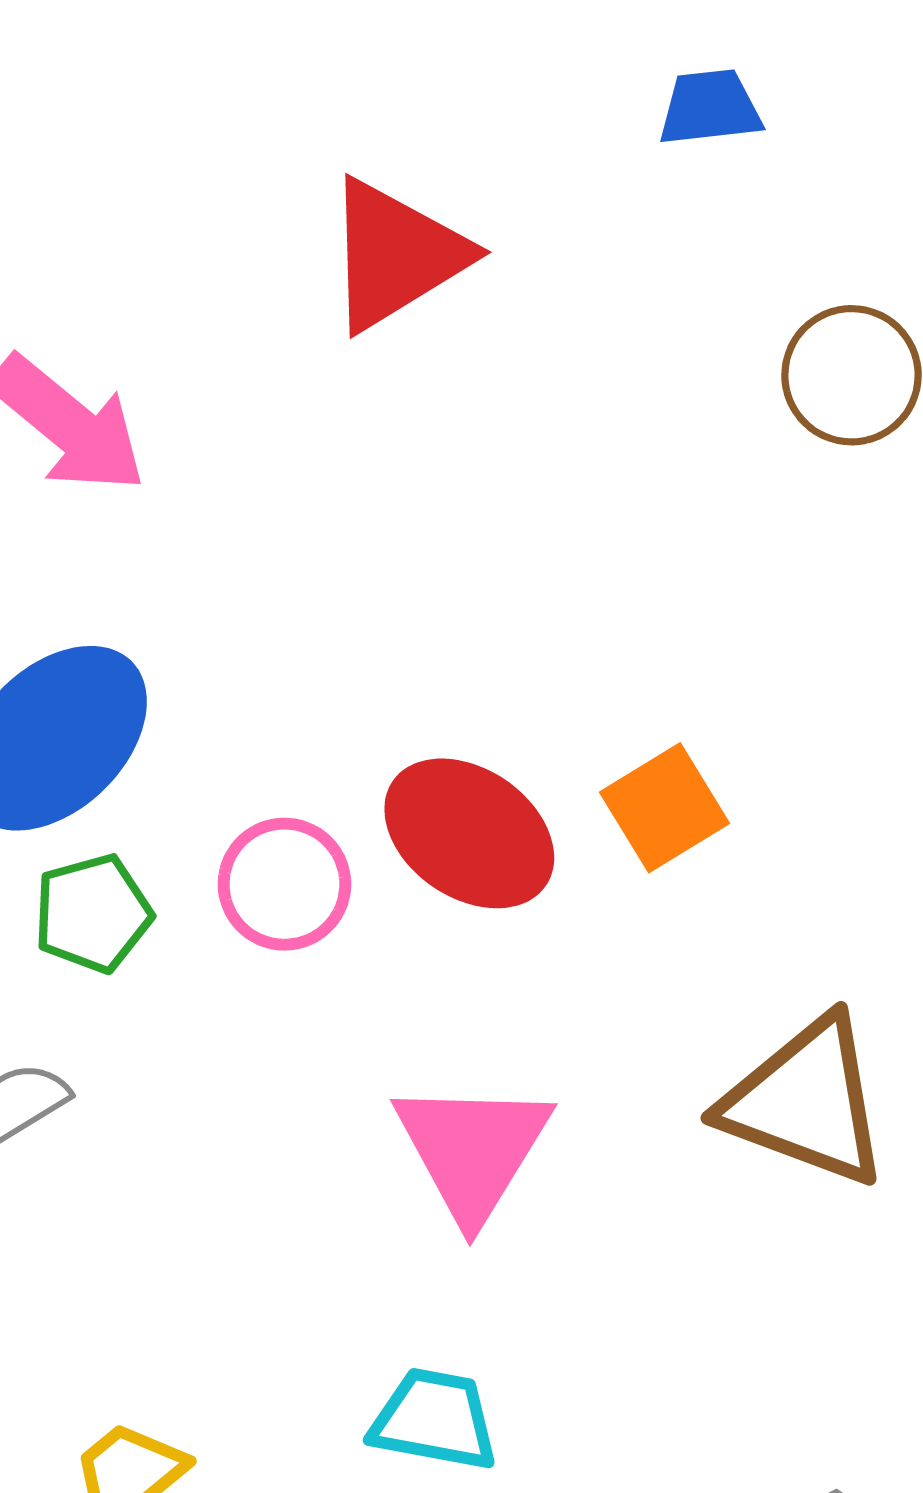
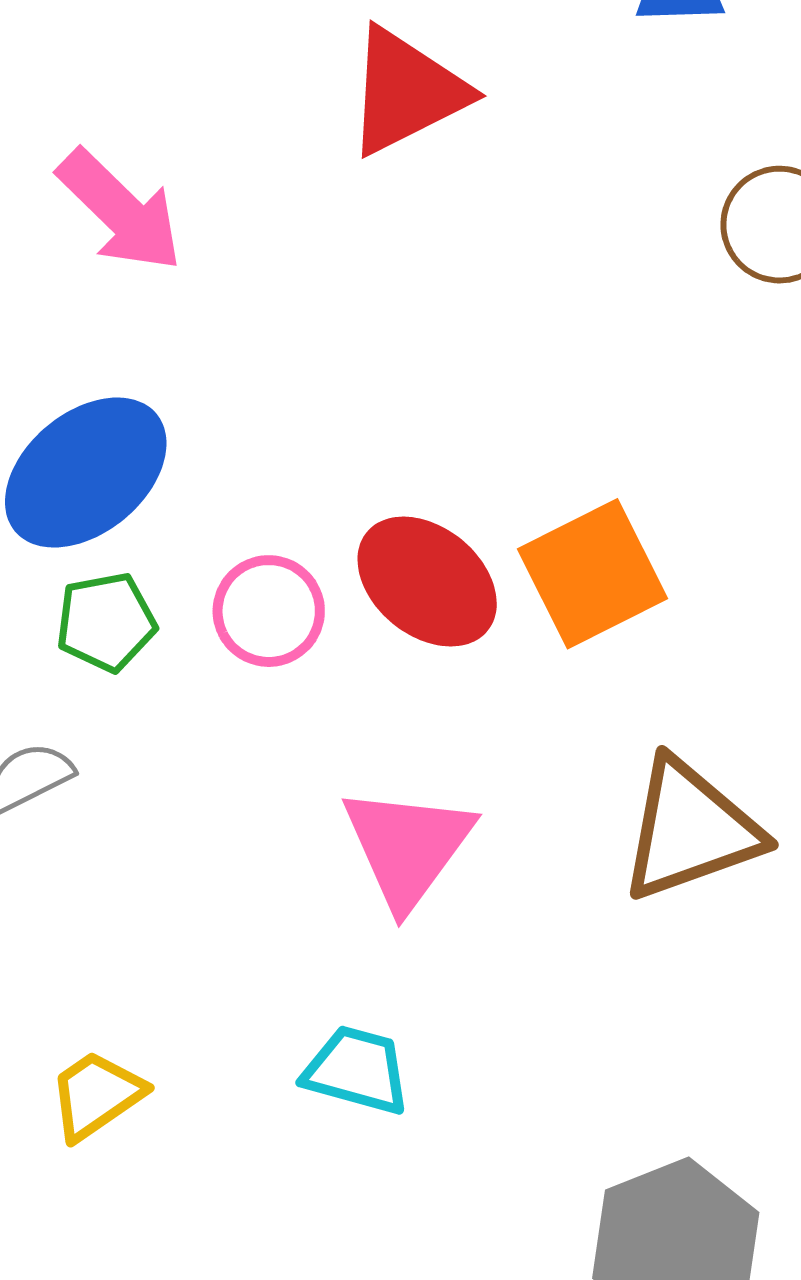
orange square: (665, 808) -> (593, 574), size x1.4
brown triangle: (806, 1102) -> (690, 830), turned -45

